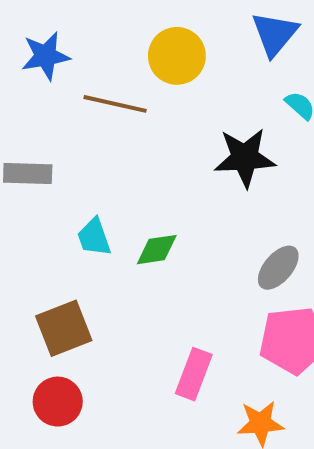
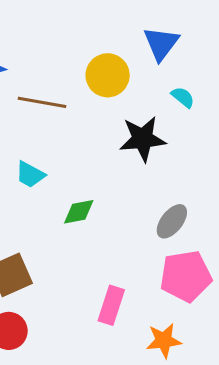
yellow circle: (177, 56) -> (108, 75), moved
cyan trapezoid: (94, 237) -> (30, 175), moved, turned -40

